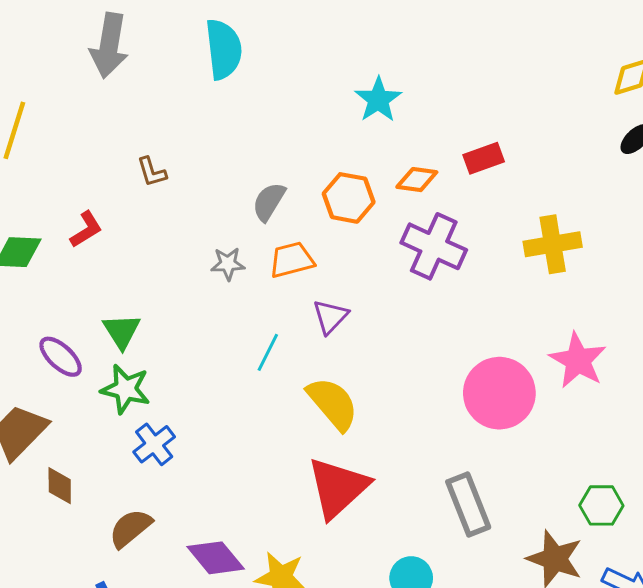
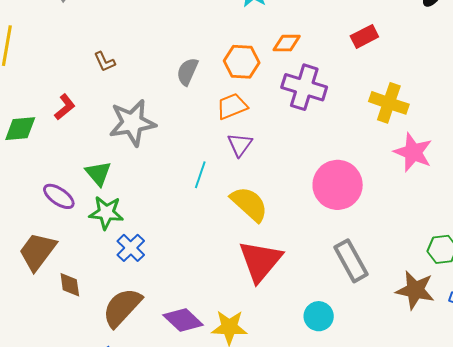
red rectangle: (484, 158) -> (364, 36), moved
yellow cross: (553, 244) -> (389, 103), moved, turned 36
orange trapezoid: (292, 260) -> (232, 106), moved
gray star: (228, 264) -> (132, 123), moved, size x2.0
pink circle: (499, 393) -> (338, 185), moved
brown semicircle: (130, 528) -> (122, 307), size x1.4

